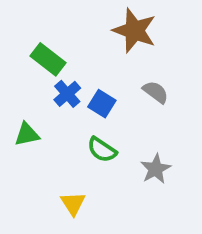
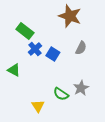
gray semicircle: (156, 92) -> (81, 48), turned 80
green triangle: (27, 134) -> (14, 70), turned 40
green semicircle: (102, 150) -> (61, 94), moved

